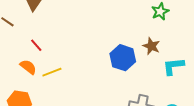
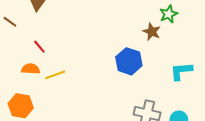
brown star: (151, 46) -> (152, 32), moved
orange semicircle: (28, 67) -> (31, 69), turned -36

